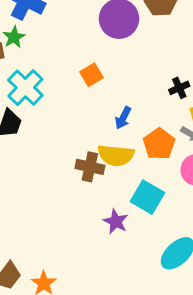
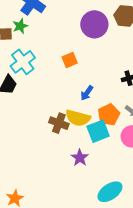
cyan square: (147, 197) -> (98, 131), moved, turned 30
purple star: (116, 222) -> (80, 158), moved

